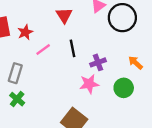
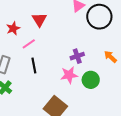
red triangle: (64, 15) -> (39, 20), moved
black line: (73, 48) -> (34, 65), moved
green circle: (124, 88) -> (91, 80), moved

